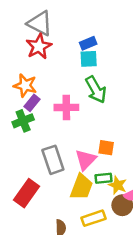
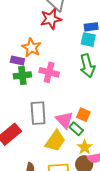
purple rectangle: (32, 103) -> (17, 61), moved, turned 48
pink cross: (66, 107) -> (49, 72), moved
pink triangle: (86, 160) -> (64, 120), turned -42
green rectangle: (103, 178) -> (76, 129), moved, turned 32

